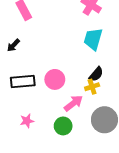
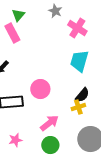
pink circle: (55, 79) -> (40, 89), moved
pink arrow: (73, 103) -> (49, 123), moved

